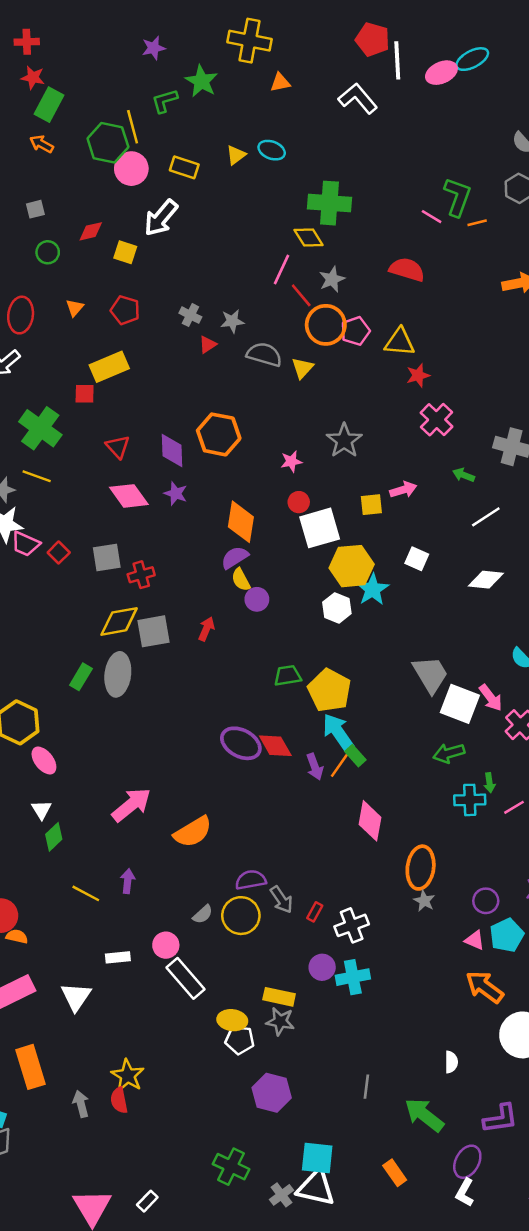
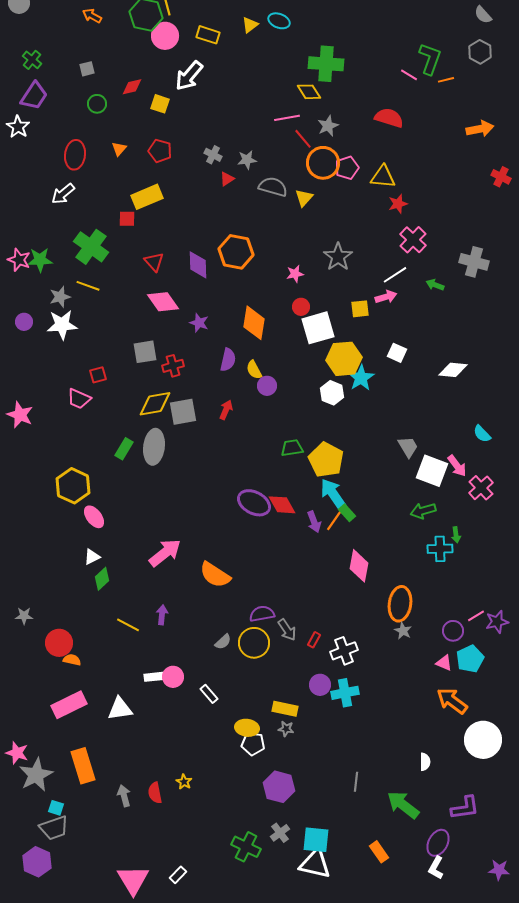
pink line: (281, 270) -> (287, 118), turned 55
purple star: (176, 493) -> (199, 323), moved
white line: (486, 517) -> (395, 275), moved
pink trapezoid: (26, 544) -> (79, 399), moved
red square: (59, 553) -> (98, 375), moved, turned 30
purple semicircle: (235, 557) -> (228, 360), moved, turned 135
gray trapezoid: (430, 674) -> (408, 447), size x0.7
pink line: (514, 807) -> (476, 616), moved
white triangle: (42, 810) -> (92, 557), turned 36
orange semicircle: (193, 832) -> (215, 575), turned 64
pink circle: (166, 945) -> (173, 677), moved
white rectangle: (185, 978) -> (209, 694), size x0.6
white triangle: (76, 997) -> (120, 709), turned 48
gray star: (280, 1021) -> (286, 729), size x0.7
yellow star: (128, 1076) -> (184, 782), moved, size x0.6
gray cross: (281, 1195) -> (280, 833), moved

